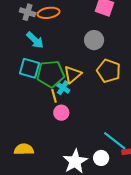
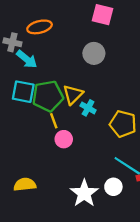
gray cross: (28, 12) -> (12, 42), moved
yellow pentagon: (109, 71) -> (123, 124), moved
cyan cross: (63, 88) -> (88, 108), moved

